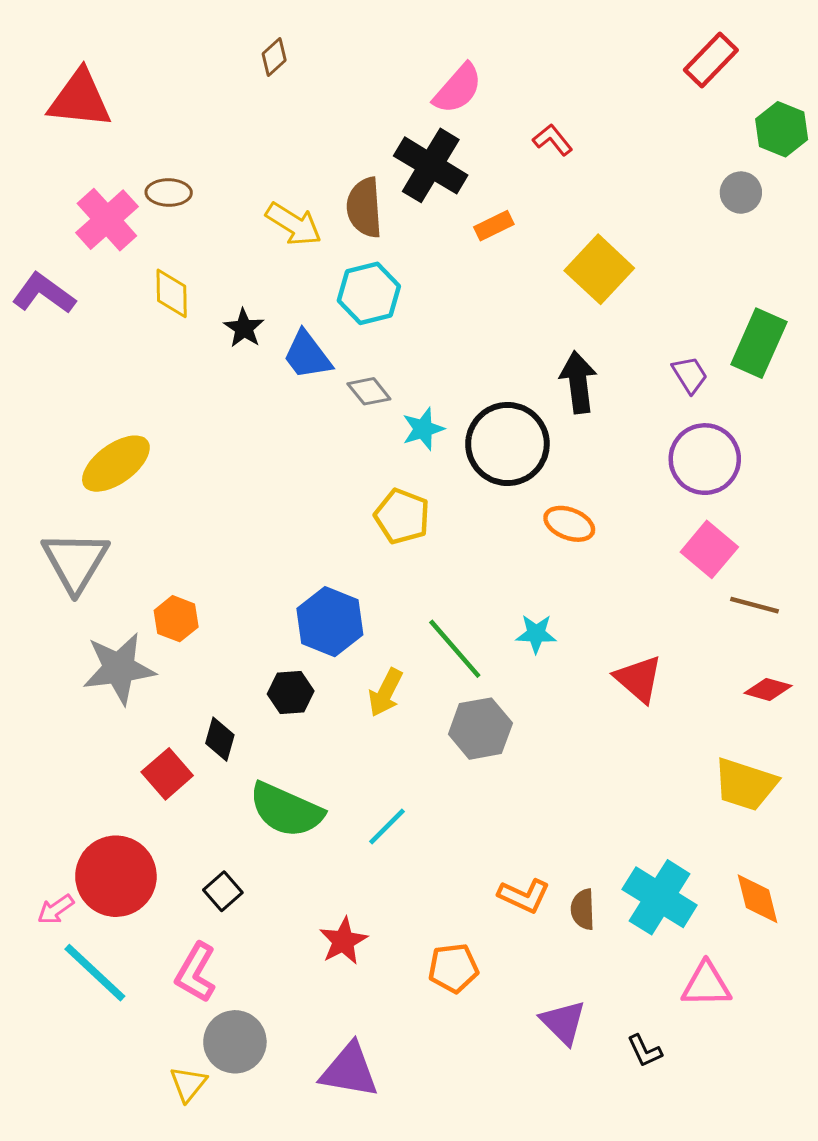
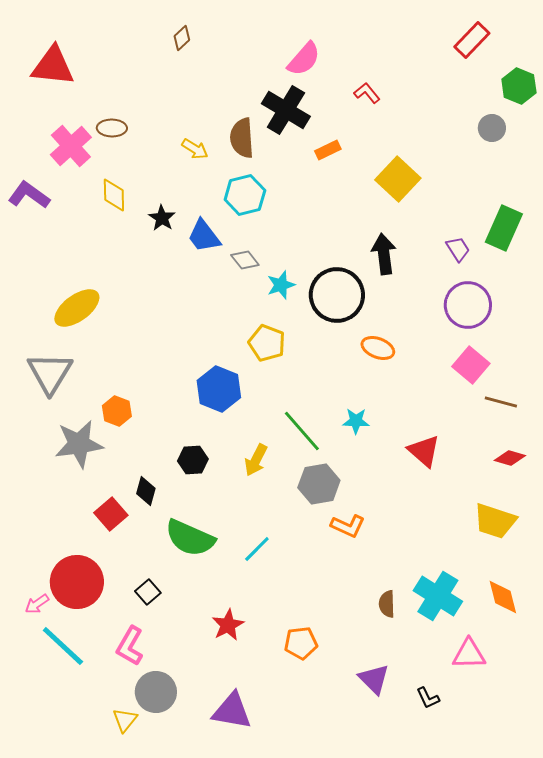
yellow arrow: (294, 224) -> (195, 149), size x0.7
blue hexagon: (330, 622) -> (219, 389), moved
orange L-shape: (524, 896) -> (348, 526), moved

